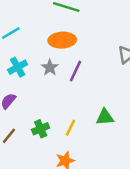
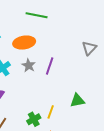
orange ellipse: (62, 40) -> (24, 43), moved
green cross: (41, 129) -> (34, 119), moved

